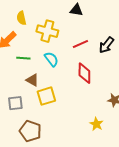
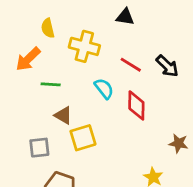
red line: (80, 44) -> (131, 65), turned 56
black arrow: (106, 45) -> (167, 66), turned -84
cyan semicircle: (51, 59) -> (104, 89), moved

